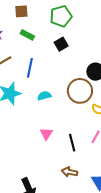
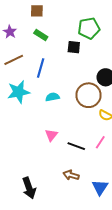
green pentagon: (61, 16) -> (89, 28), moved
black square: (61, 44) -> (74, 47), turned 32
black line: (72, 143) -> (76, 146), turned -60

